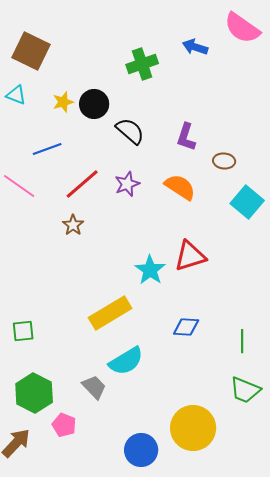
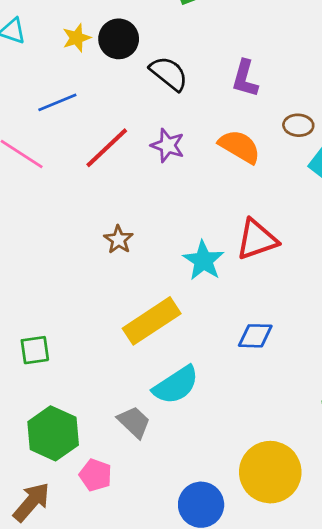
brown ellipse: (224, 161) -> (298, 125), moved
purple star: (127, 184) -> (168, 145), turned -30
brown star: (73, 225) -> (119, 240), moved

